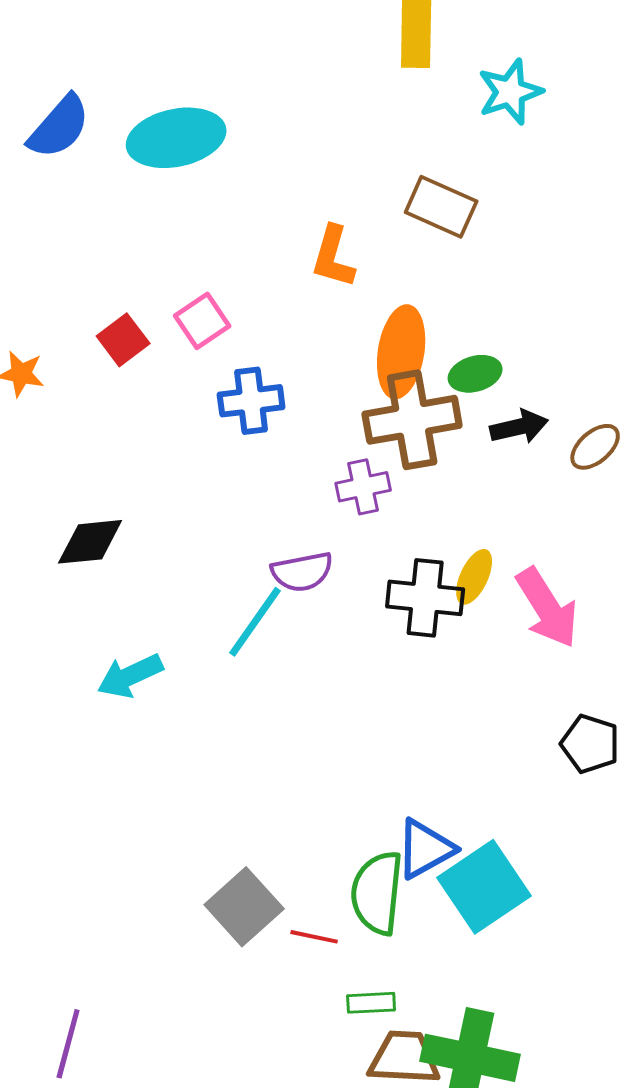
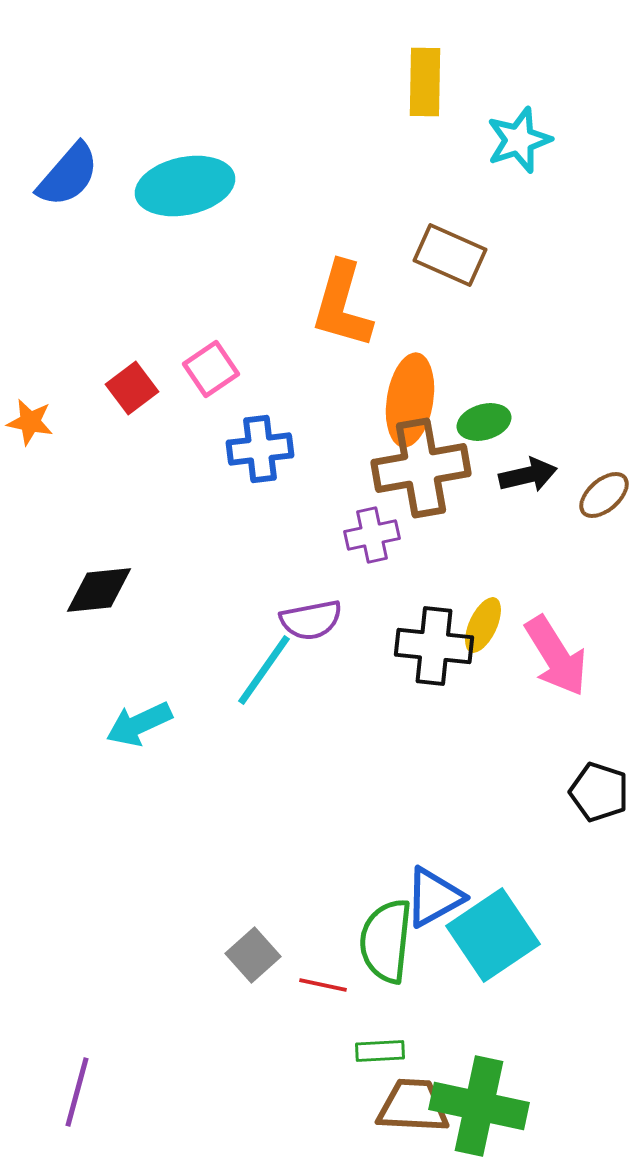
orange L-shape: (333, 257) -> (342, 305), size x1.4
gray square: (244, 907) -> (253, 955), size x0.7

